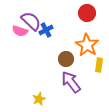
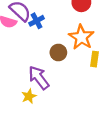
purple arrow: (71, 82) -> (39, 78), moved

